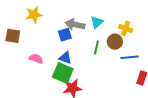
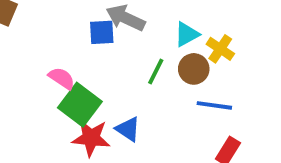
cyan triangle: (97, 22) -> (187, 34), moved
blue triangle: (65, 58) -> (128, 129), moved
pink semicircle: (36, 59) -> (62, 78), moved

